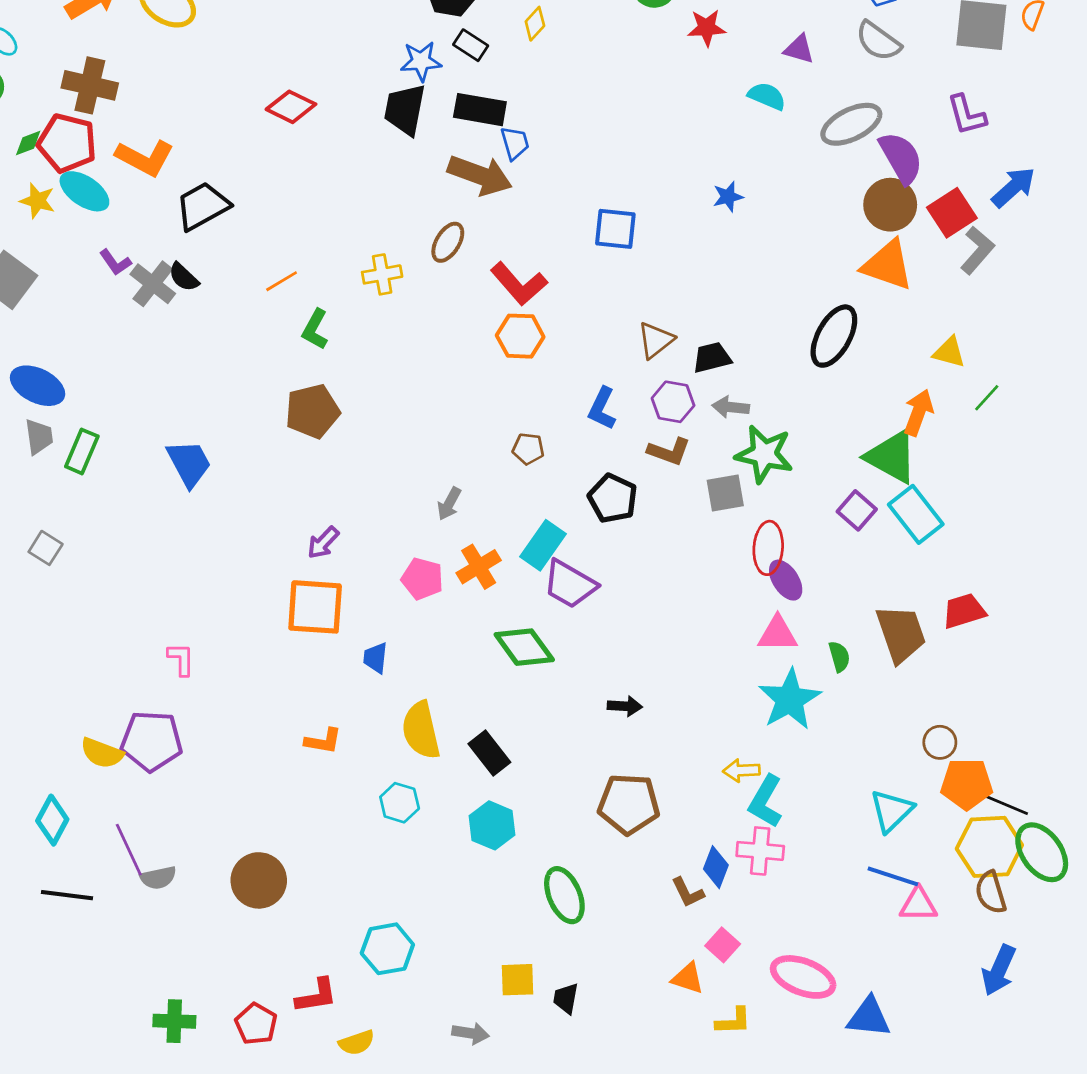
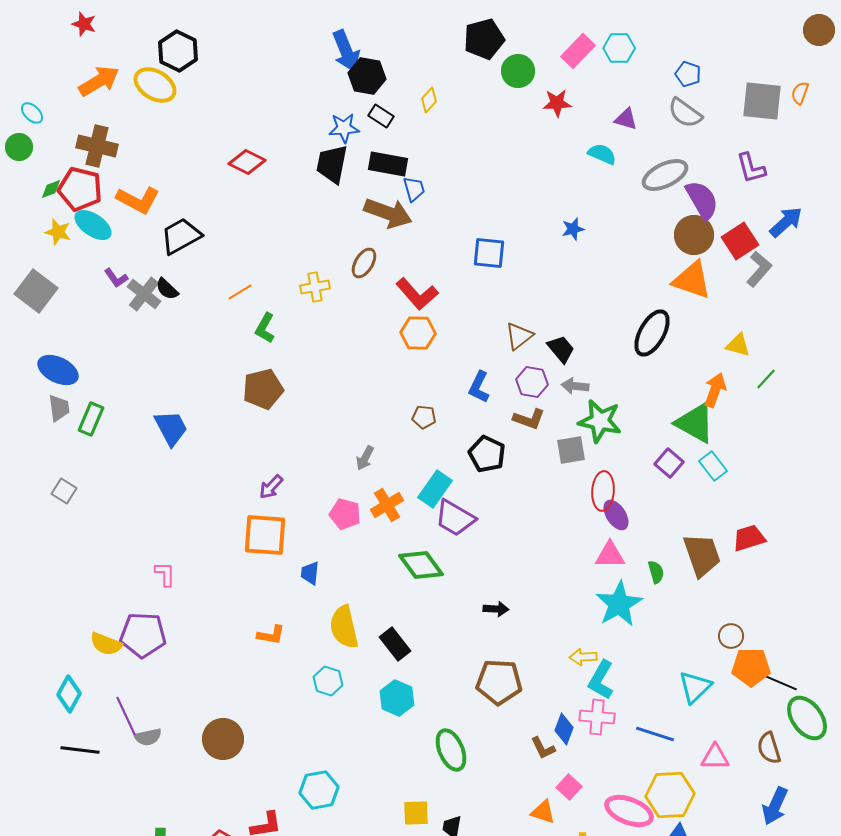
black trapezoid: (712, 358) -> (561, 349), turned 64
cyan rectangle: (916, 514) -> (713, 466), size x0.7
yellow hexagon: (989, 847) -> (670, 795), moved
blue line: (893, 876) -> (655, 734), moved

